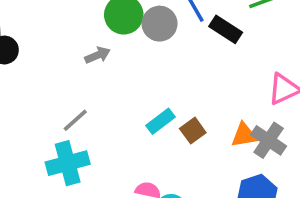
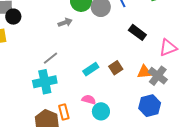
black rectangle: (226, 29) -> (137, 32), moved
cyan rectangle: (161, 121) -> (91, 69), moved

